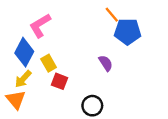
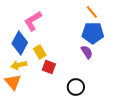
blue pentagon: (128, 32) -> (93, 33), moved
yellow arrow: (23, 79) -> (19, 65), turned 35

